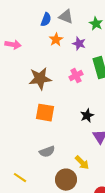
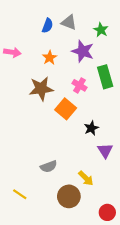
orange star: (56, 40) -> (50, 58), moved
purple star: (79, 44) -> (83, 51), size x1.5
pink cross: (76, 76) -> (80, 85), turned -32
orange square: (45, 113) -> (66, 109), moved, turned 30

